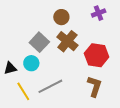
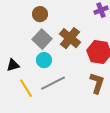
brown circle: (61, 17) -> (40, 14), moved
cyan circle: (31, 63) -> (44, 60), moved

